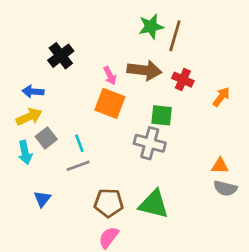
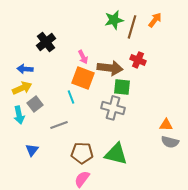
brown arrow: (144, 70) -> (110, 68), moved
orange arrow: (221, 97) -> (155, 20), moved
cyan line: (79, 143) -> (71, 97), moved

